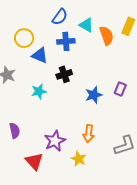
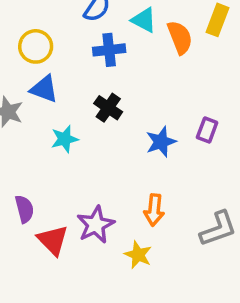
blue triangle: (40, 55) -> (44, 89), moved
black cross: (64, 74) -> (108, 108), turned -35
red triangle: (34, 161) -> (53, 240), moved

